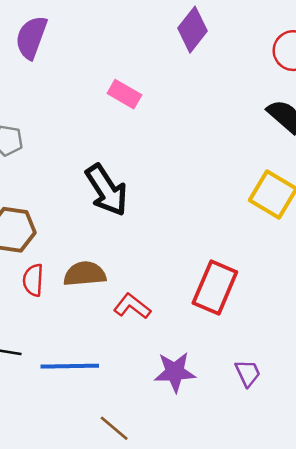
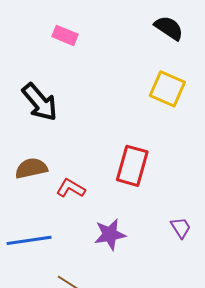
pink rectangle: (124, 94) -> (65, 35), moved
purple trapezoid: (248, 373) -> (181, 228), moved

